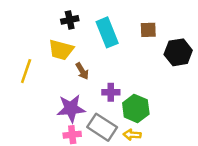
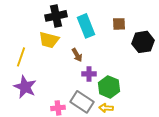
black cross: (70, 20) -> (56, 16), size x1.5
brown arrow: (82, 71) -> (77, 55), moved
purple star: (71, 108) -> (25, 87), moved, turned 30

